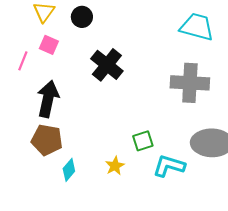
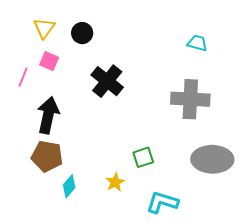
cyan trapezoid: (197, 27) -> (197, 43), size x0.6
cyan L-shape: (169, 166) -> (162, 202), moved

